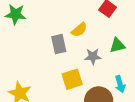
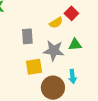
yellow semicircle: (79, 30) -> (56, 23), moved
gray star: (93, 56) -> (54, 51), size x1.5

